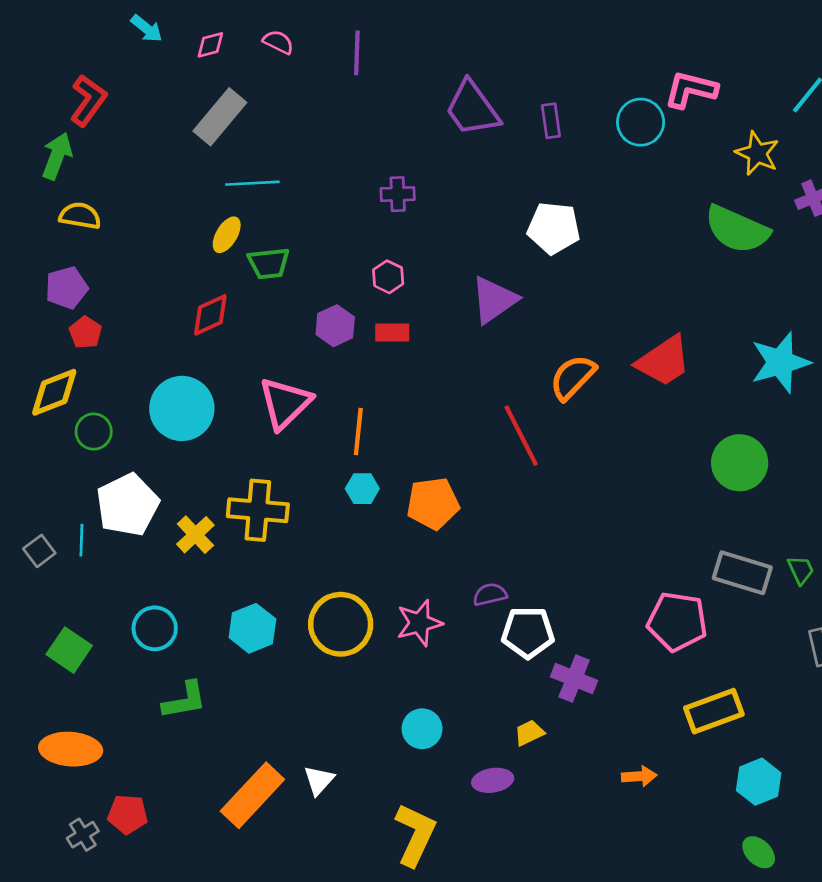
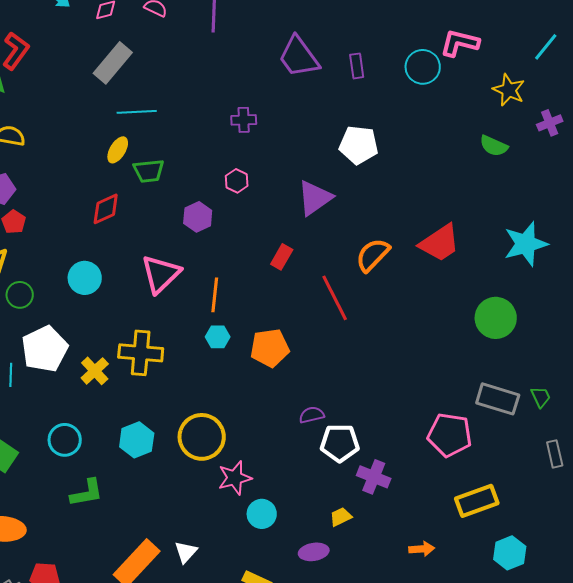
green semicircle: (737, 229) -> (494, 146), size x0.6
red rectangle: (392, 332) -> (282, 257), moved, turned -60
cyan circle: (182, 408) -> (85, 278), size x0.7
pink star: (419, 623) -> (235, 478), moved

